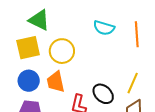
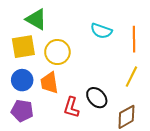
yellow line: (133, 83) -> (131, 77), moved

